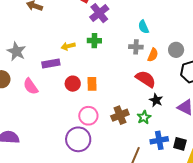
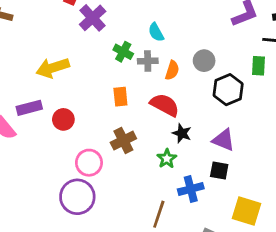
green cross: (94, 41) -> (123, 52), moved, turned 32
yellow arrow: (68, 46) -> (53, 68), size x1.6
purple rectangle: (51, 64) -> (29, 108), moved
orange rectangle: (92, 84) -> (120, 97), moved
brown cross: (120, 115) -> (123, 140), moved
black square: (180, 144) -> (219, 171), moved

